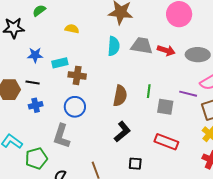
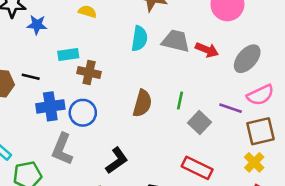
blue star: (35, 55) -> (37, 25), moved
gray ellipse: (198, 55) -> (247, 59), turned -55
blue cross: (36, 105) -> (50, 106), moved, size x1.5
gray square: (165, 107) -> (200, 122), turned 30
black L-shape: (122, 132) -> (117, 161), moved

